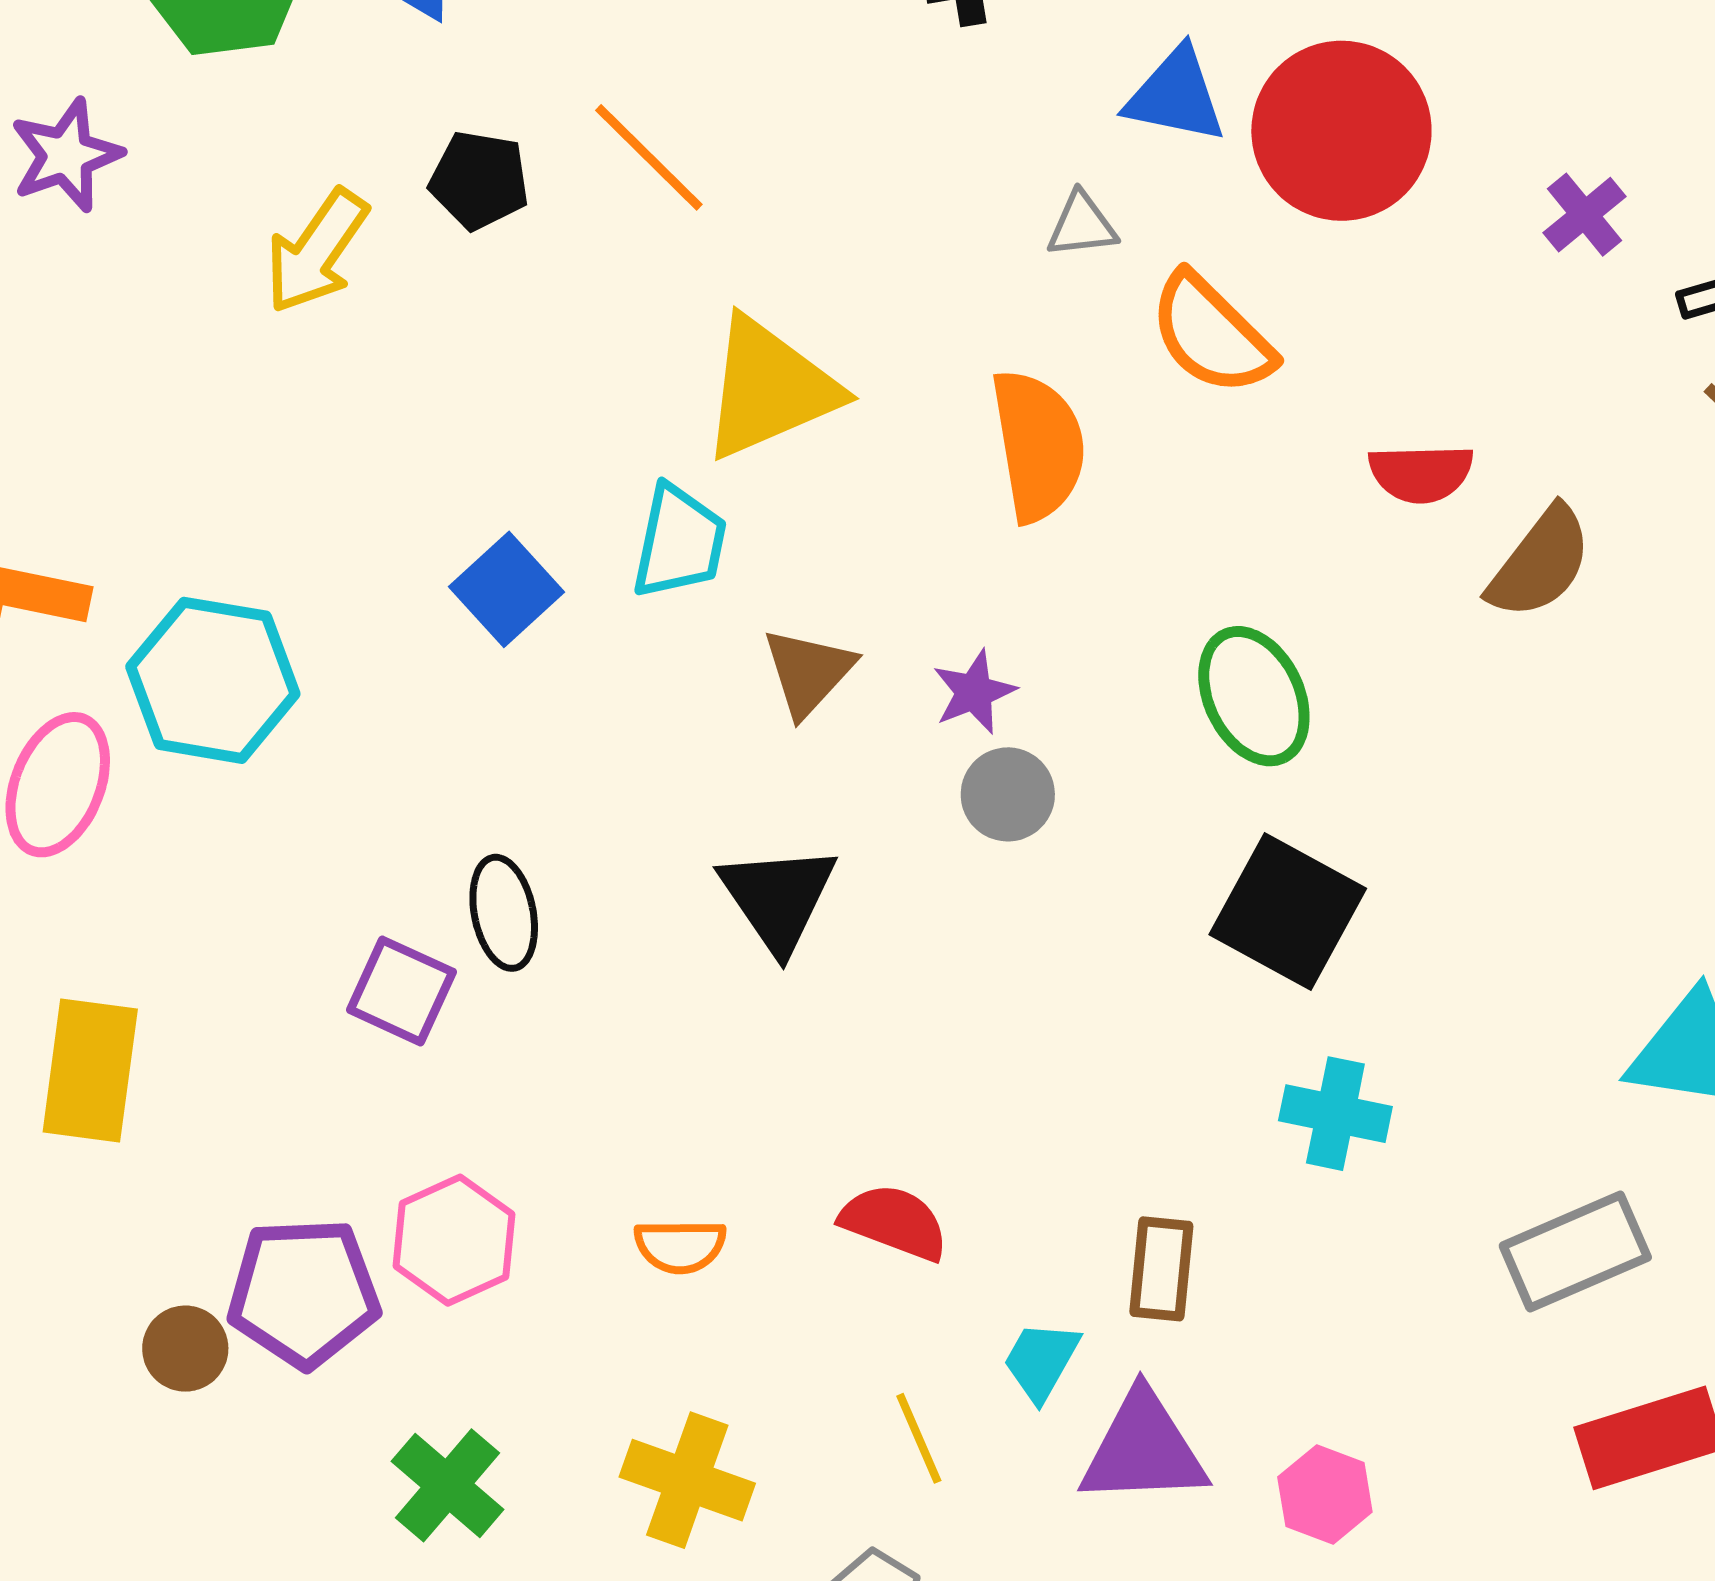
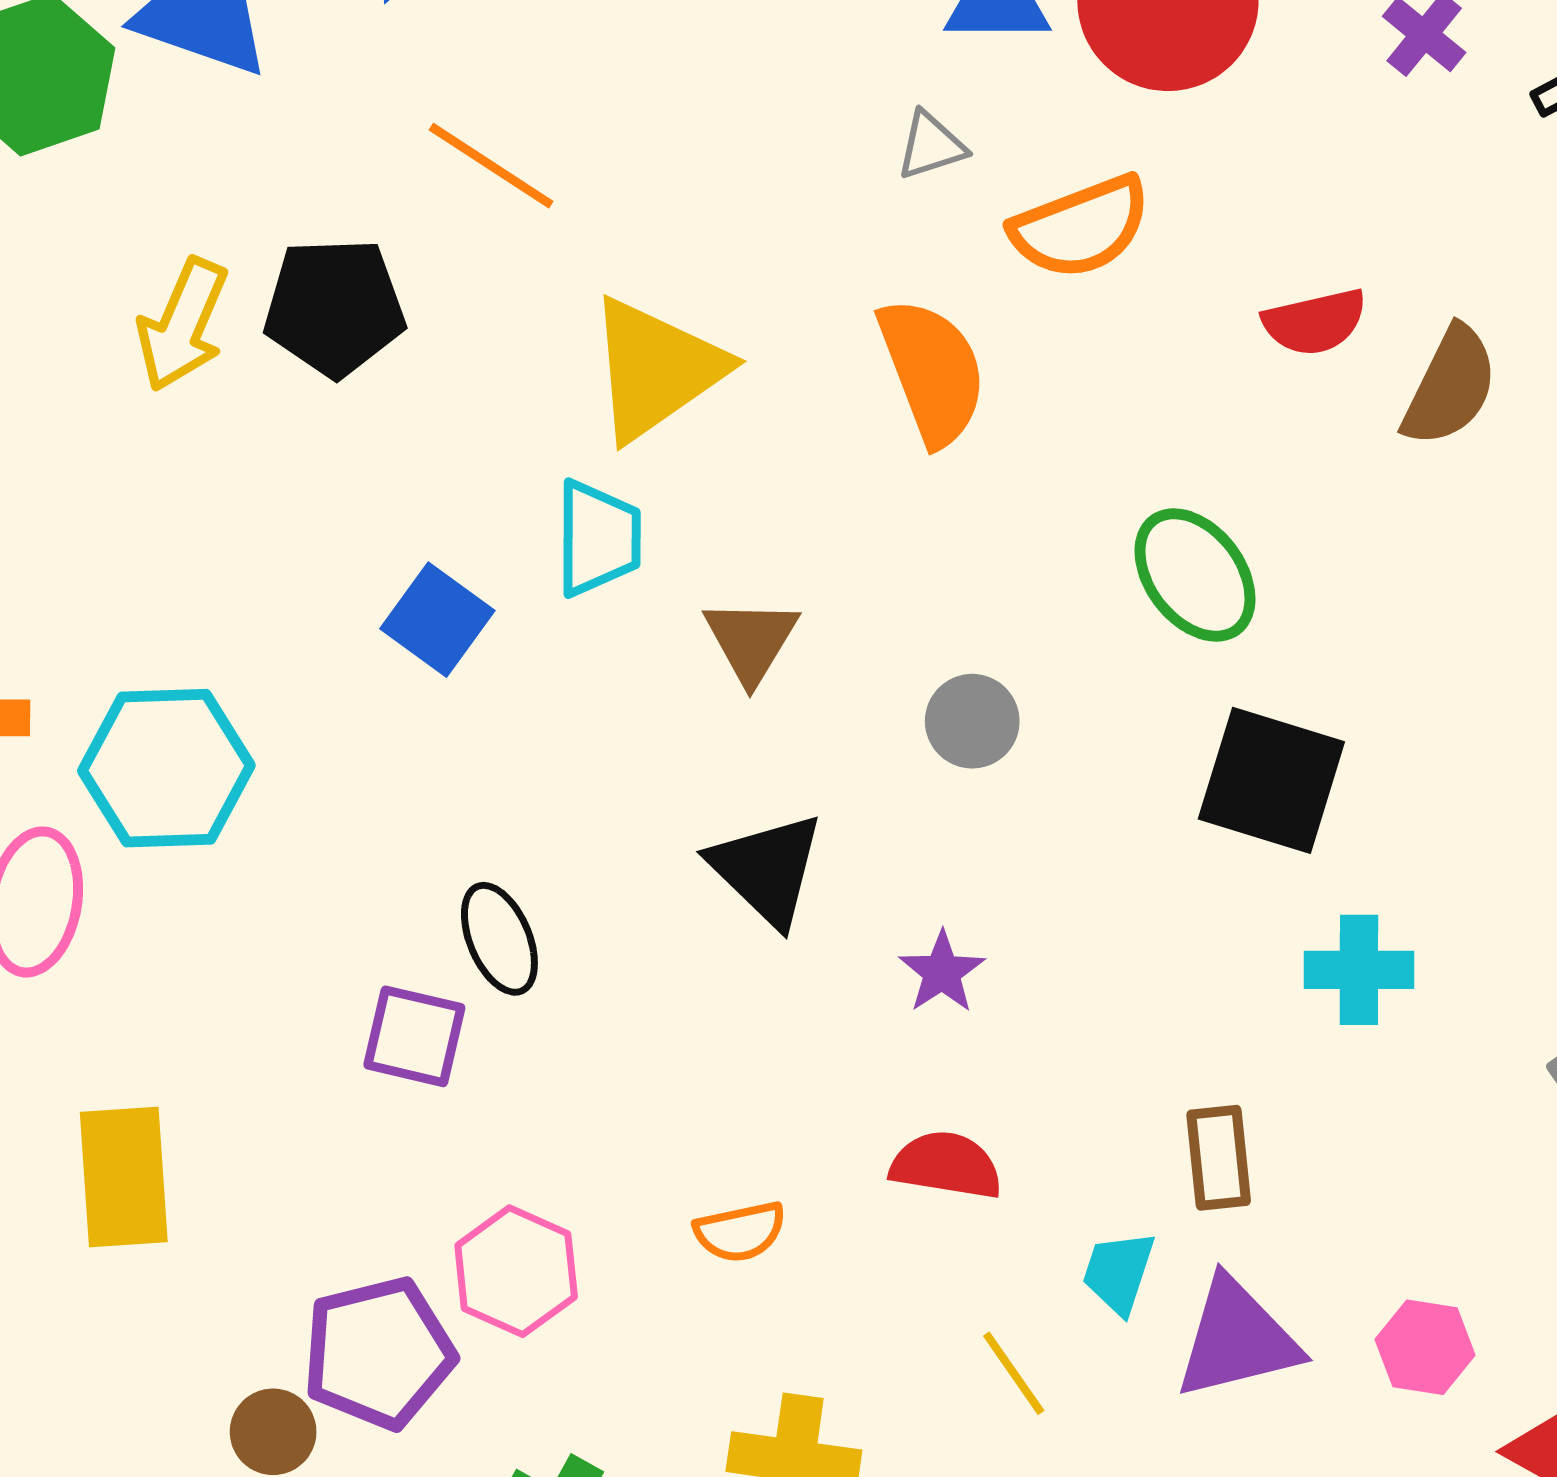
black pentagon: (479, 180) -> (334, 307), moved, size x1.4
orange semicircle: (1211, 334) -> (1081, 227), turned -54
purple star: (974, 692) -> (942, 972), moved

